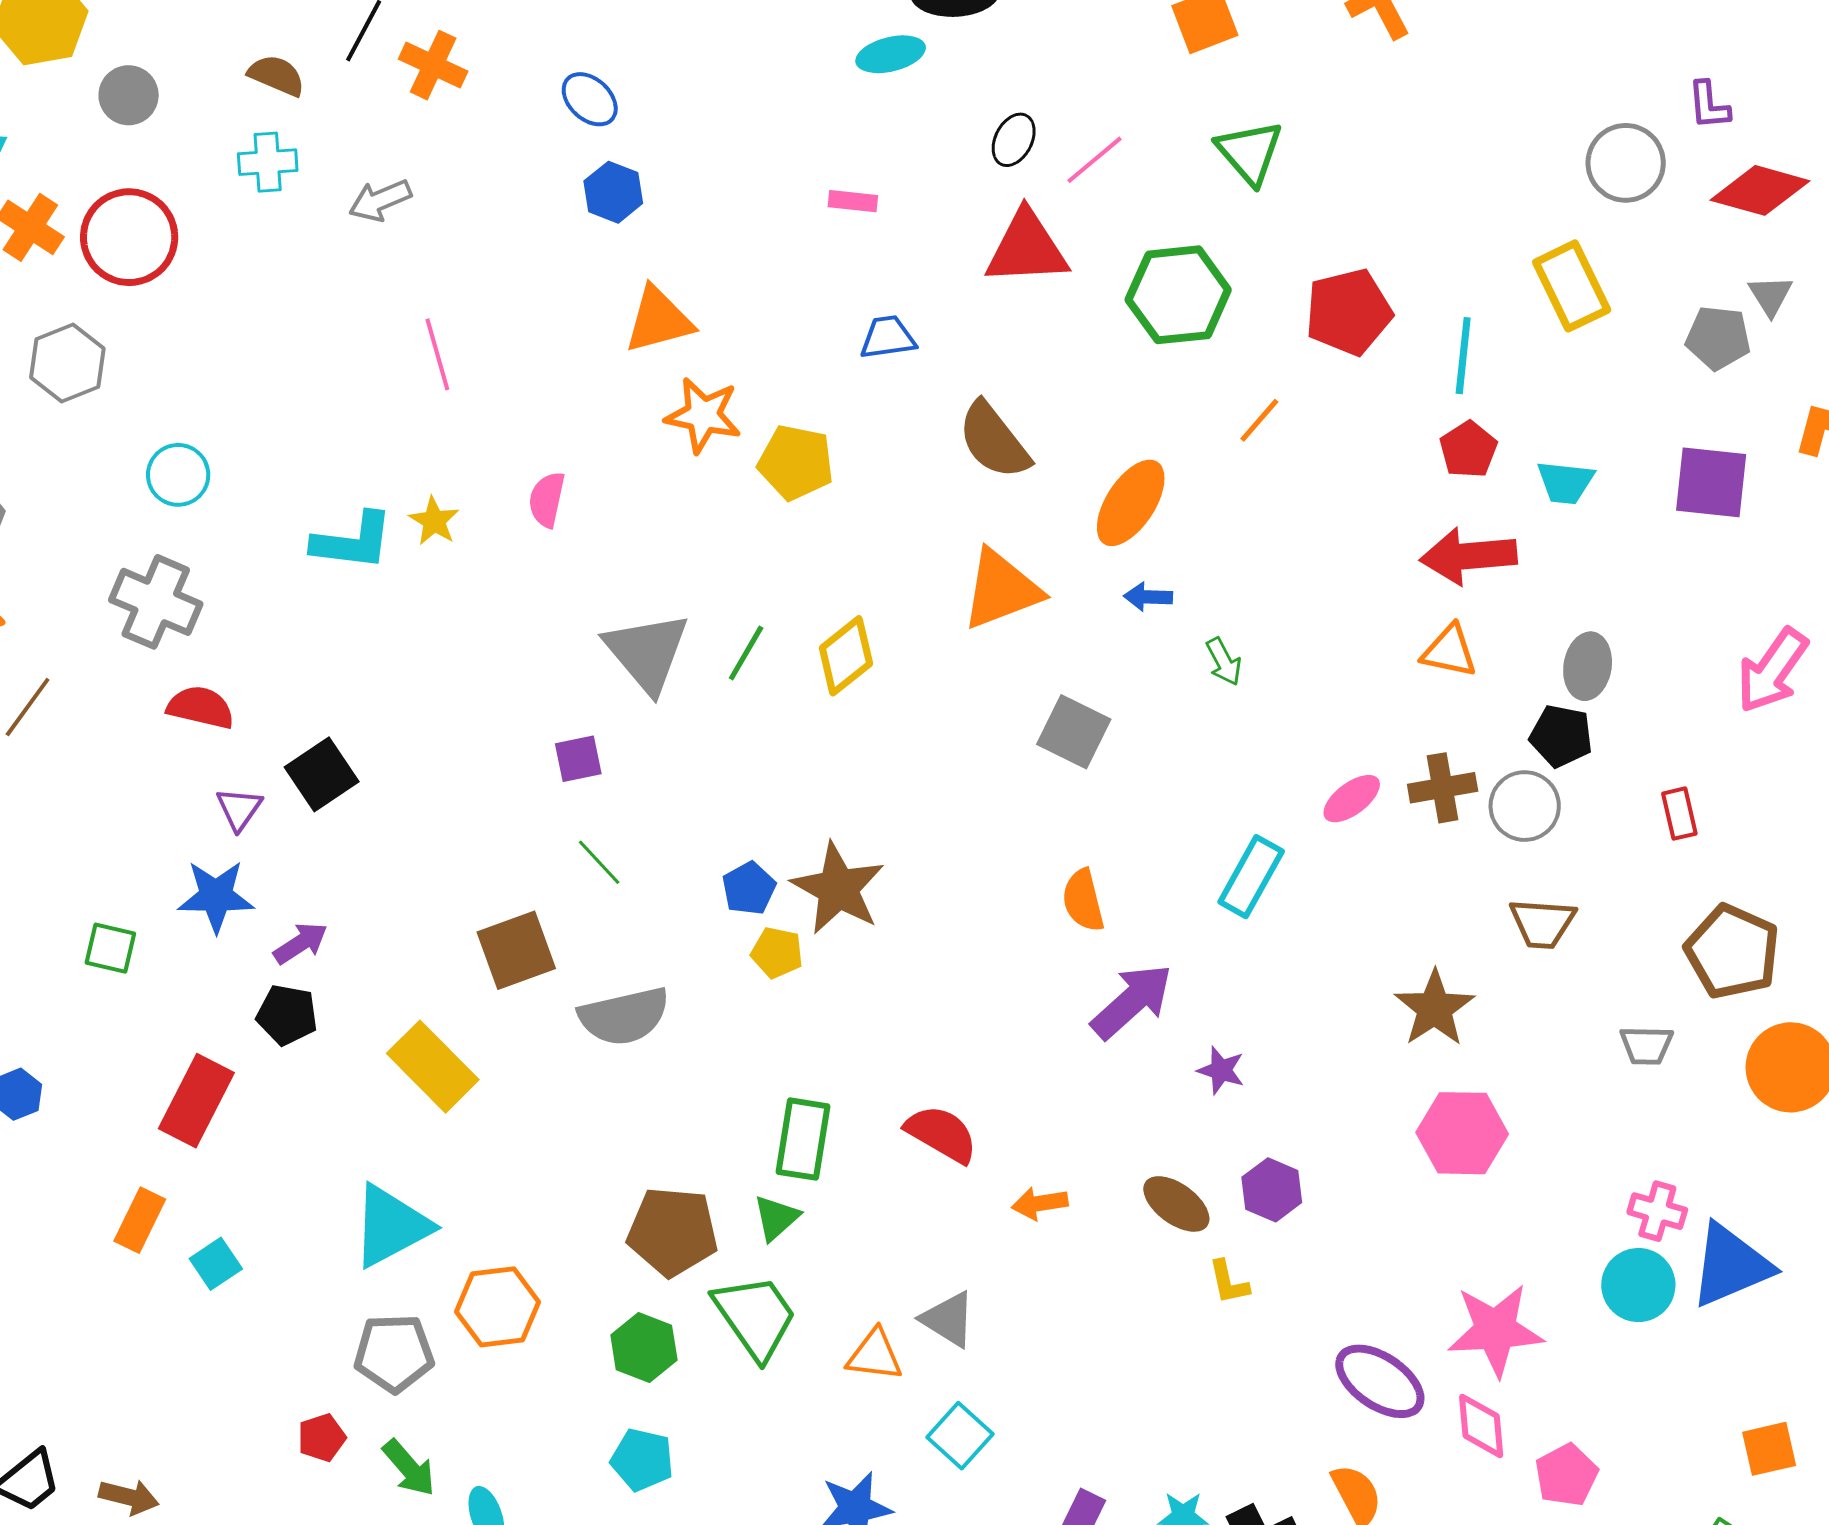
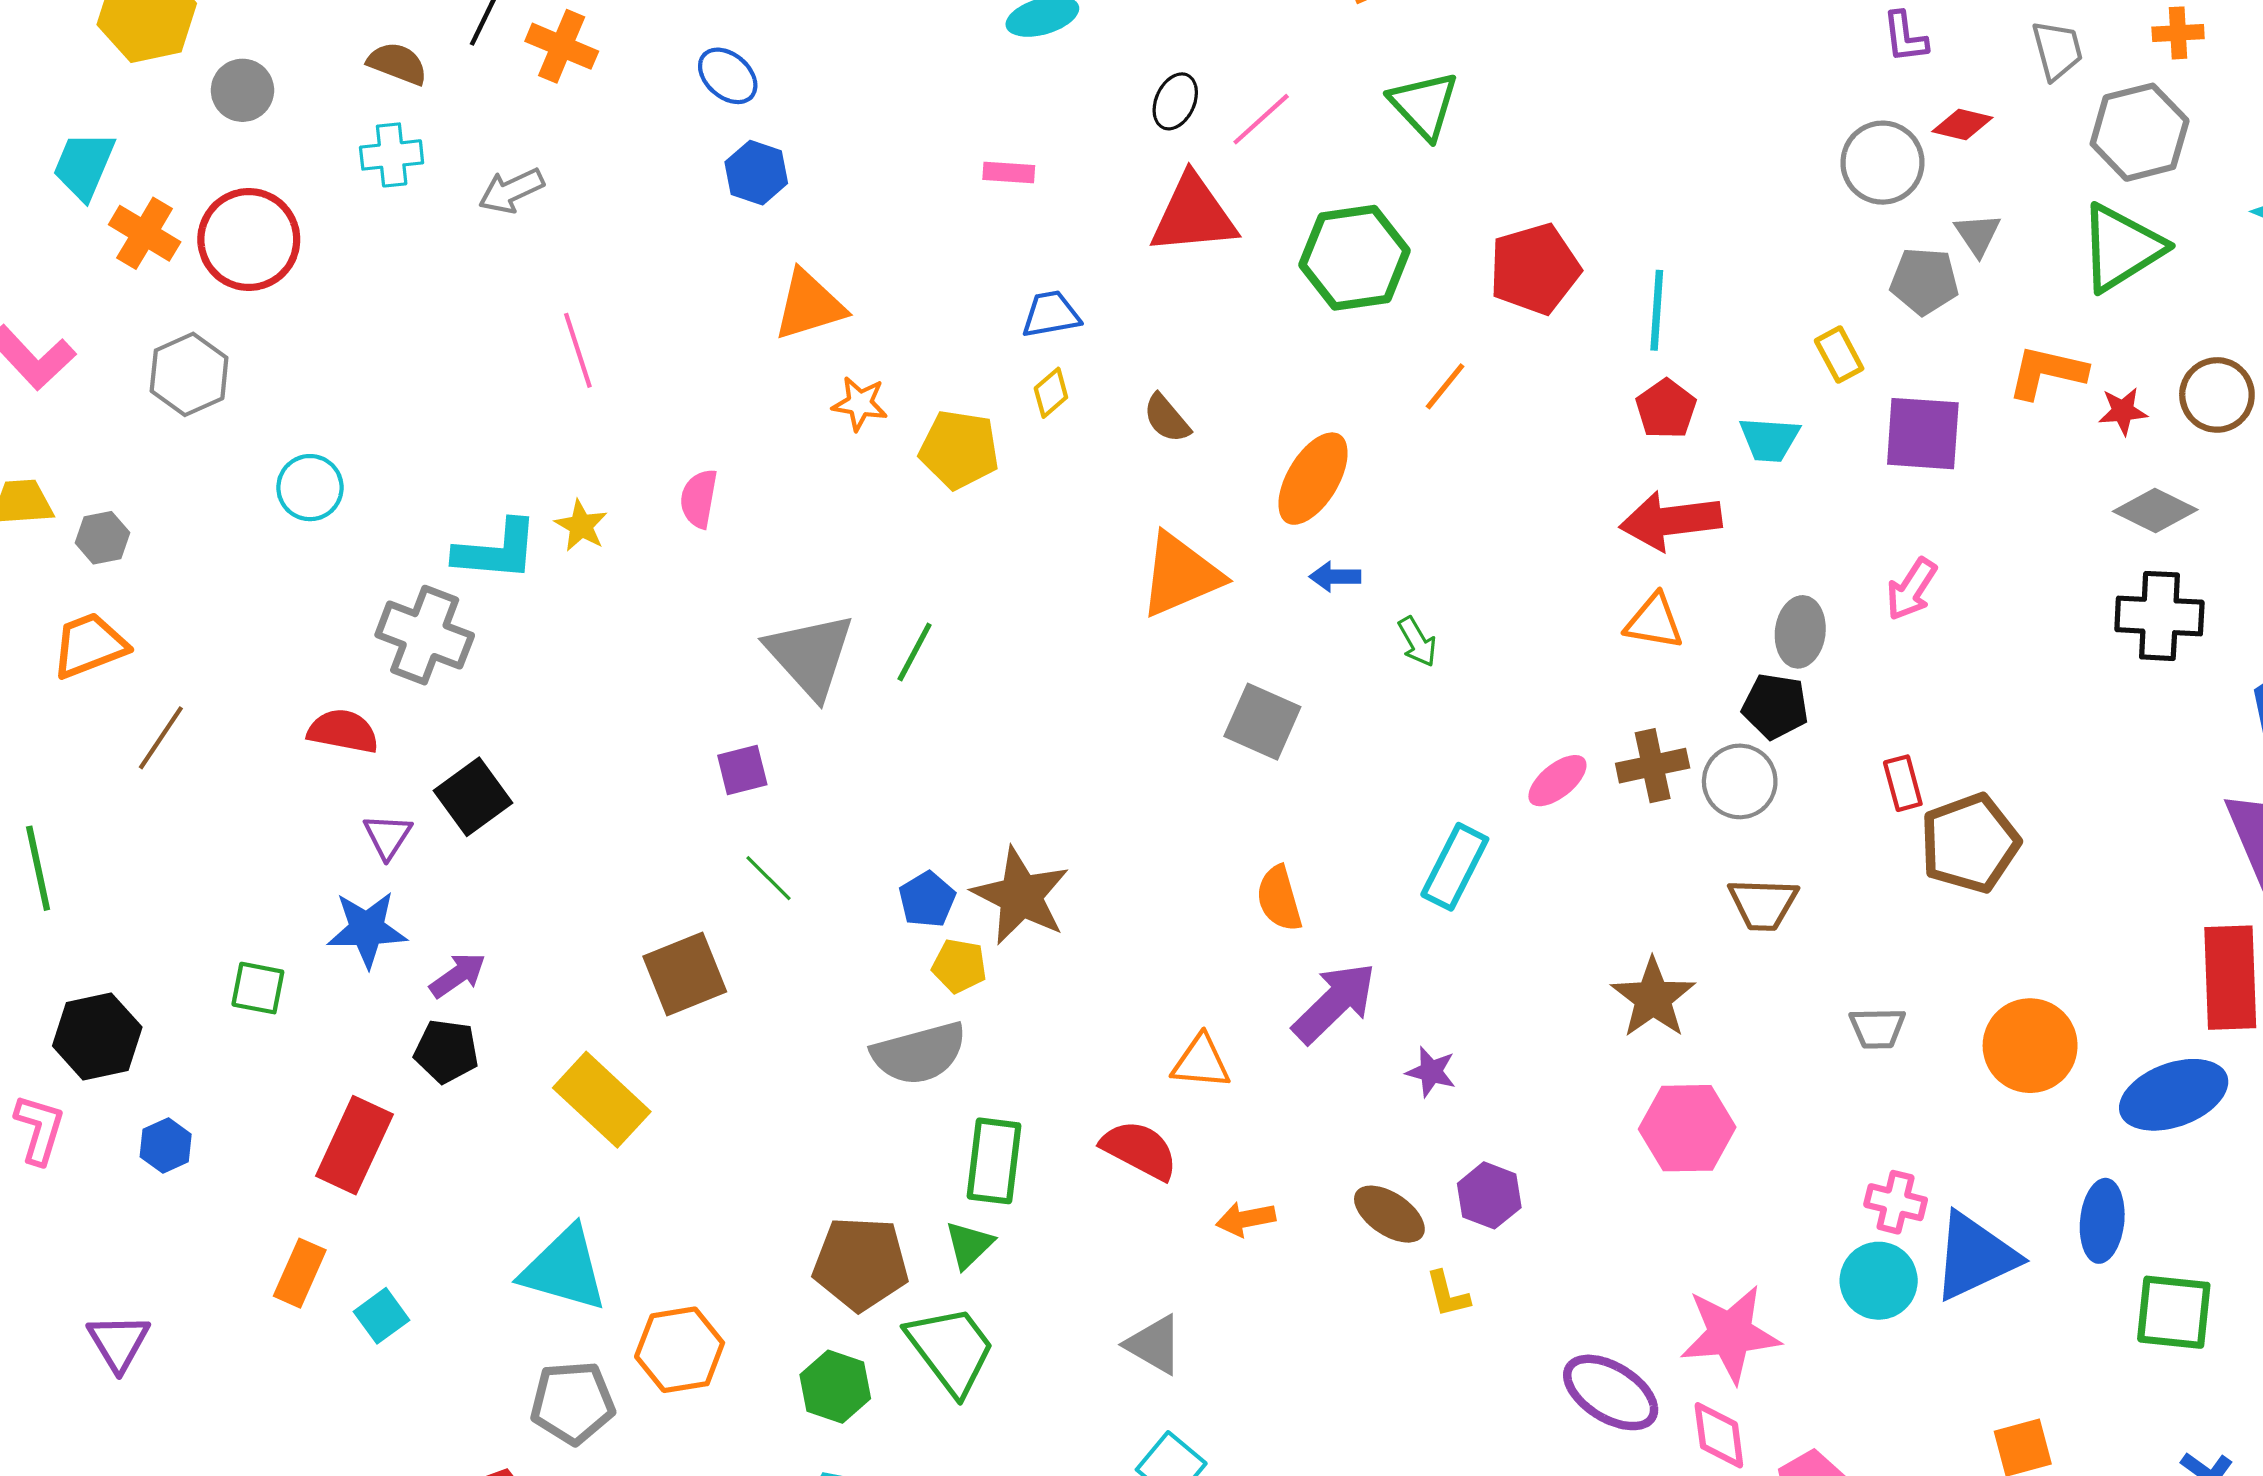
gray circle: (1626, 163) -> (1882, 163), moved
red diamond: (1760, 190) -> (1962, 125), size x0.6
yellow rectangle: (1572, 286) -> (1839, 355), moved, size x0.6
orange star: (703, 415) -> (860, 404), size x0.7
brown semicircle: (994, 440) -> (1167, 418), size x0.6
gray cross: (156, 602) -> (425, 635), moved
yellow diamond: (846, 656) -> (1051, 393), moved, size x0.6
pink arrow: (1772, 670) -> (1911, 589), moved, size x0.7
brown pentagon: (1732, 952) -> (1970, 843), moved, turned 30
gray semicircle: (624, 1016) -> (919, 1053), moved
cyan triangle: (391, 1226) -> (564, 1269), turned 46
orange triangle: (875, 1355) -> (1201, 1062), moved

